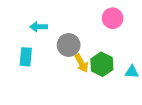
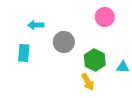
yellow arrow: (81, 63) -> (88, 82), moved

